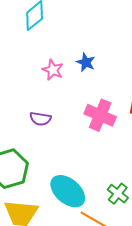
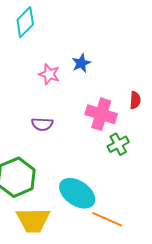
blue star: (86, 62) -> (81, 63), turned 30
green cross: (118, 194) -> (118, 144), moved, turned 30

